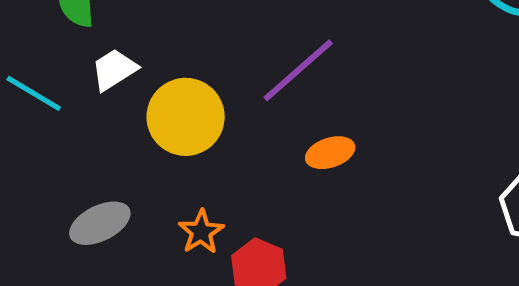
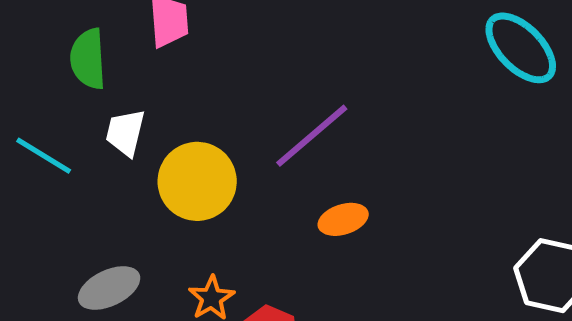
white trapezoid: (114, 70) -> (125, 133), turned -45

